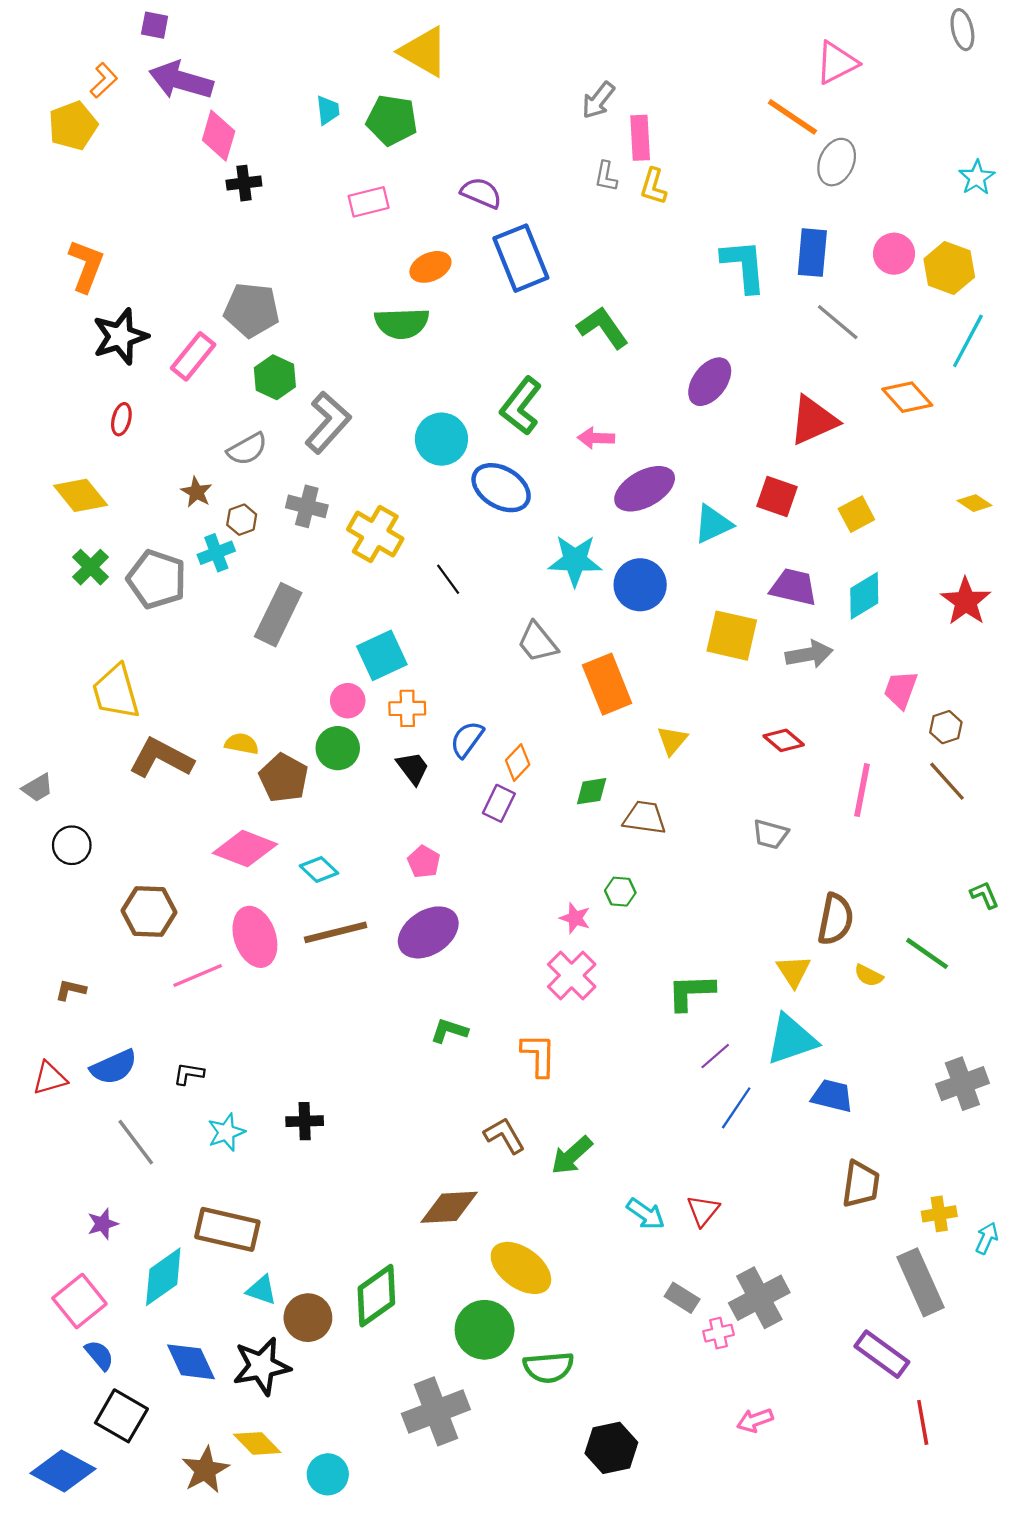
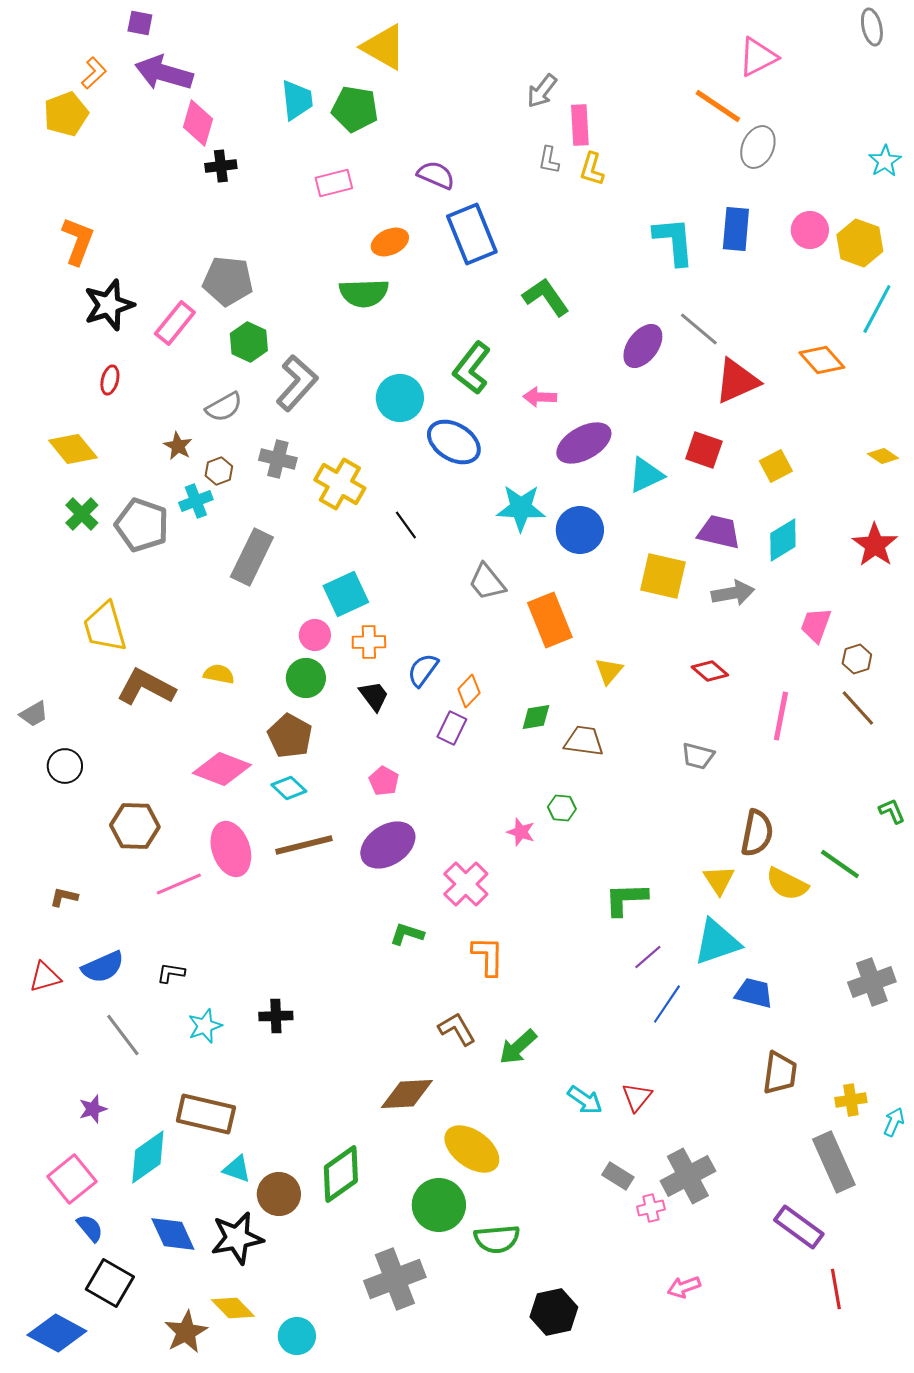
cyan trapezoid: (328, 110) -> (297, 100), size x1.5
gray line: (838, 322) -> (699, 329), moved
brown pentagon: (284, 778) -> (290, 736), moved
pink cross: (572, 975) -> (466, 884), moved
yellow semicircle: (869, 975) -> (787, 884), size x1.6

